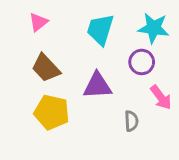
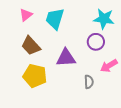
cyan trapezoid: (100, 30) -> (55, 19), moved
pink arrow: (161, 97) -> (109, 66), turned 96

